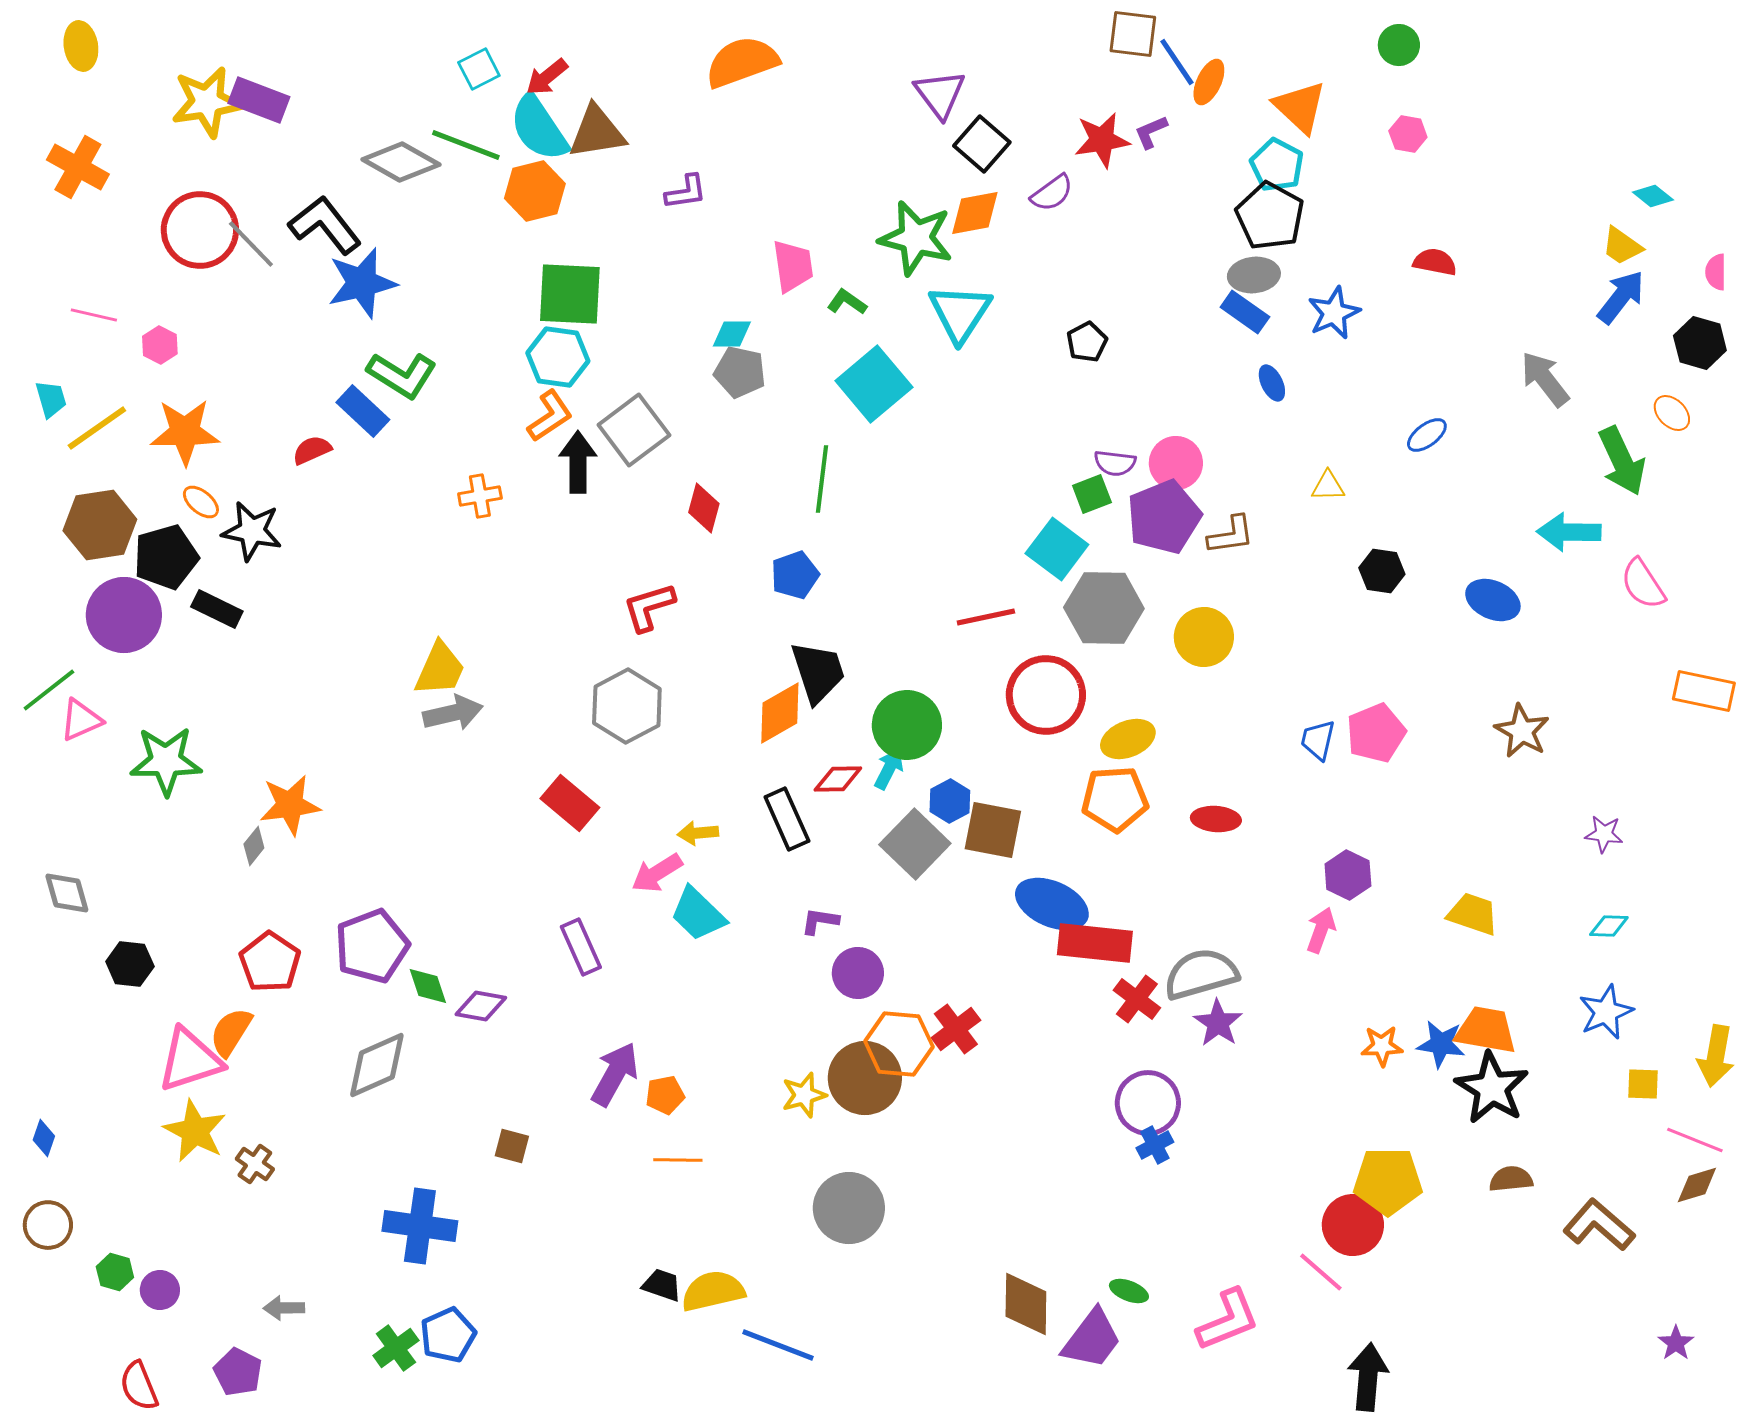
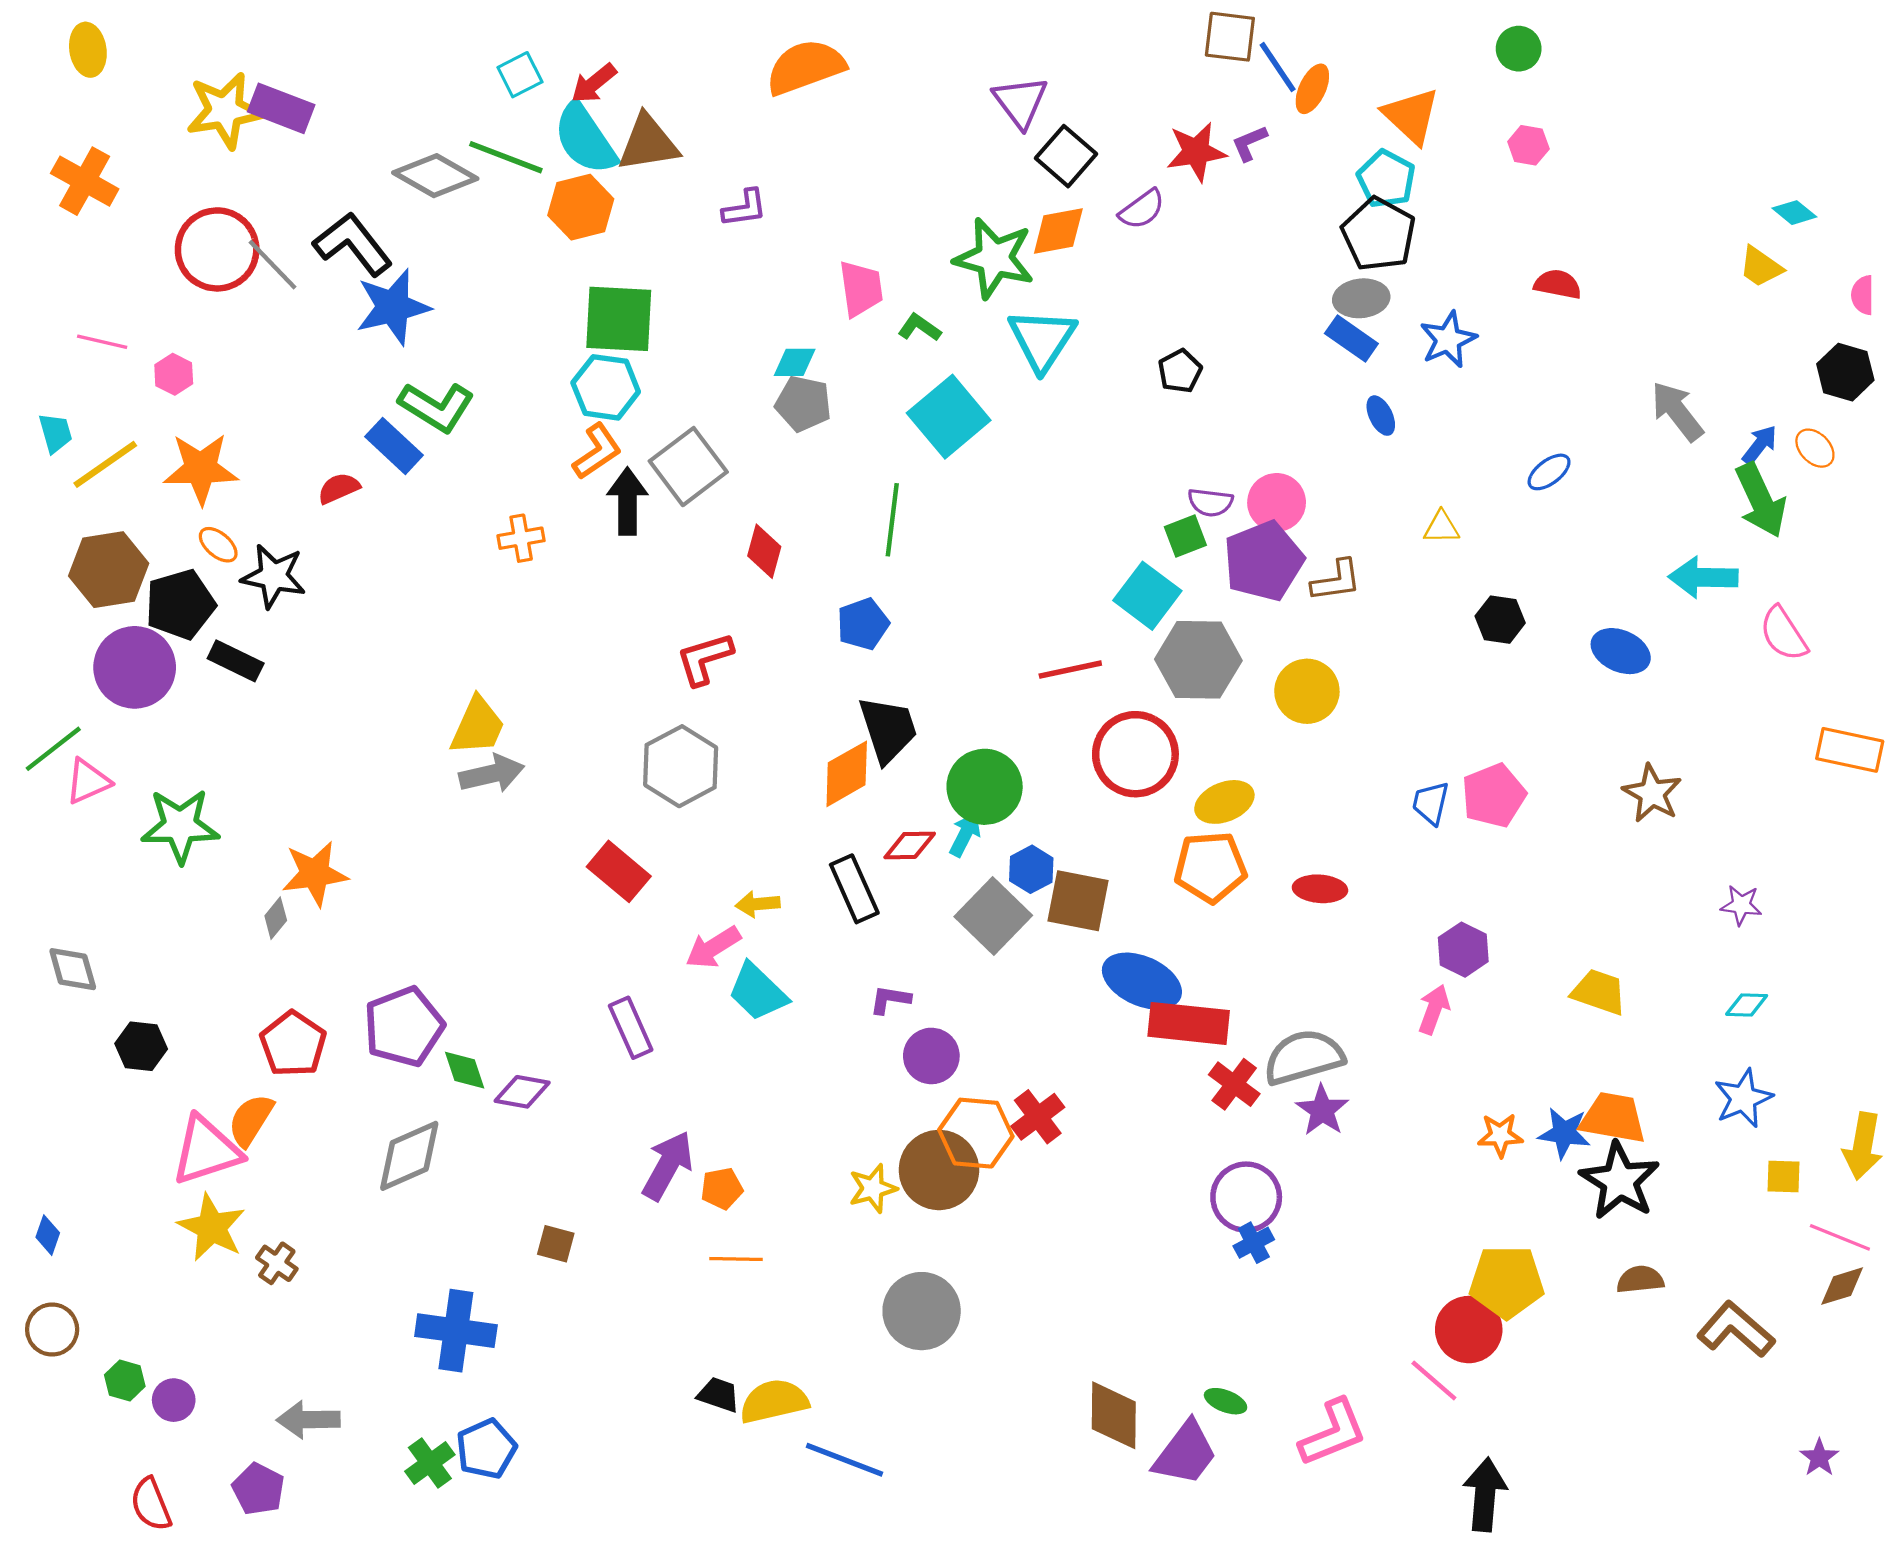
blue arrow: (1621, 297) -> (1760, 445), moved, size x0.7
gray arrow: (284, 1308) -> (308, 1420), size x1.4

